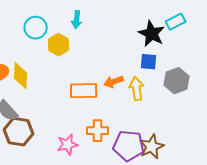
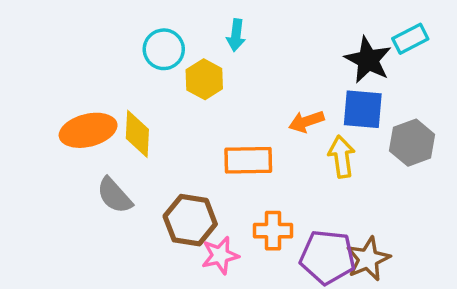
blue square: (149, 62) -> (363, 109), size x1.4
orange arrow: (114, 82) -> (306, 122), moved
brown hexagon: (19, 132) -> (190, 220), moved

